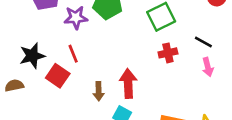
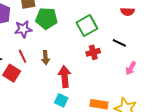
pink arrow: (208, 67) -> (131, 68), moved, turned 48
brown arrow: (99, 91) -> (45, 58), moved

